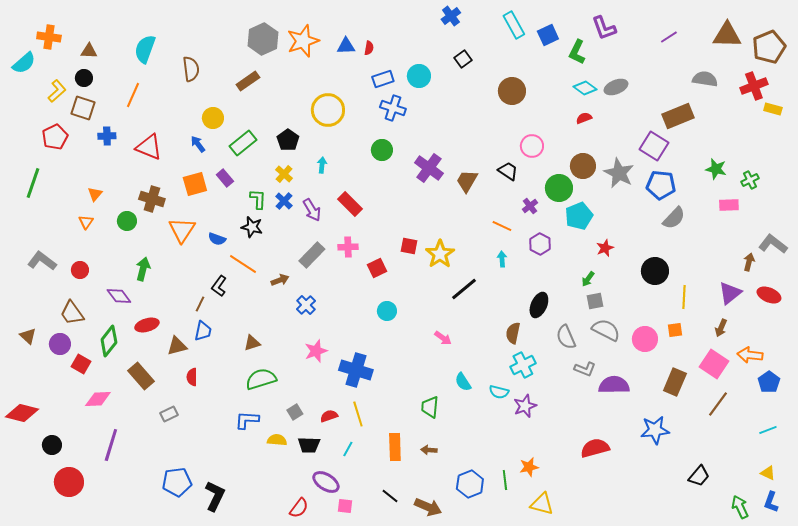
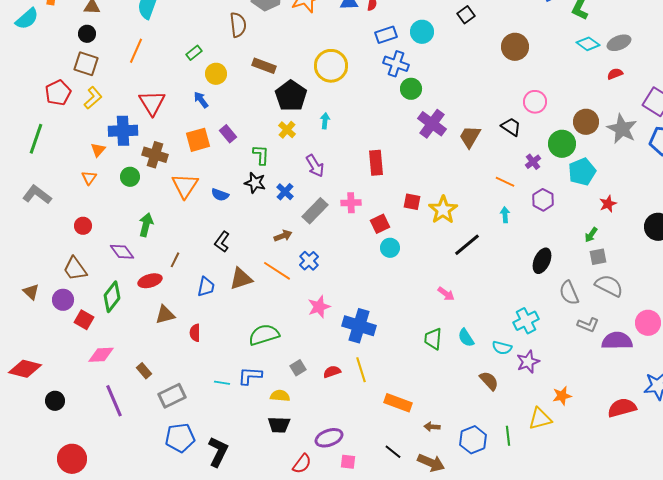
brown semicircle: (191, 69) -> (238, 25), moved
brown rectangle: (248, 81) -> (264, 66), moved, turned 55
yellow L-shape: (57, 91) -> (93, 98), moved
red semicircle: (584, 118) -> (615, 74), moved
blue cross: (107, 136) -> (123, 131), moved, size x1.6
black pentagon: (288, 140) -> (291, 96), size x1.4
green rectangle: (243, 143) -> (194, 53), moved, size x0.6
red triangle: (149, 147) -> (152, 103), turned 36
green circle: (382, 150) -> (411, 89), moved
blue cross: (284, 201) -> (285, 192), moved
red rectangle: (350, 204) -> (376, 163), moved, turned 40
gray L-shape: (42, 261) -> (37, 195), moved
orange line: (243, 264) -> (277, 271), moved
brown line: (200, 304) -> (175, 260), moved
cyan circle: (387, 311) -> (390, 248), moved
brown semicircle: (513, 333) -> (489, 381), moved, turned 125
pink circle: (645, 339) -> (648, 323), moved
brown triangle: (252, 343) -> (241, 279), moved, size x1.4
brown triangle: (177, 346) -> (165, 315), moved
brown rectangle: (141, 376) -> (144, 371), moved, size x0.6
green trapezoid: (430, 407) -> (433, 339), moved
gray rectangle: (169, 414) -> (172, 396), moved, size x1.5
purple line: (111, 445) -> (114, 401), turned -40
black trapezoid: (309, 445) -> (279, 425), moved
orange rectangle: (395, 447) -> (398, 403), turned -68
red semicircle: (595, 448) -> (622, 408), moved
cyan line: (348, 449) -> (222, 383), moved, turned 70
brown arrow: (429, 450) -> (432, 427), moved
orange star: (529, 467) -> (562, 396), moved
red circle: (69, 482) -> (72, 459), moved
purple ellipse: (326, 482) -> (329, 438), turned -52
yellow triangle: (542, 504) -> (540, 419), moved, turned -30

